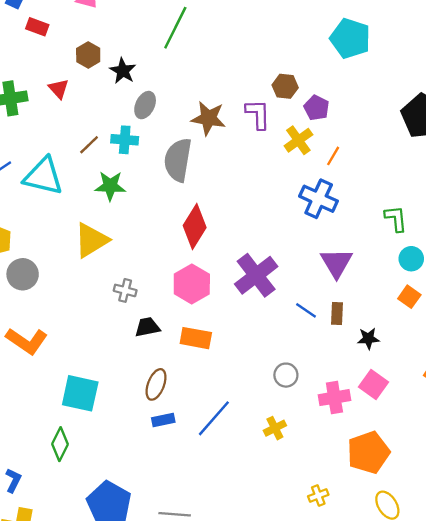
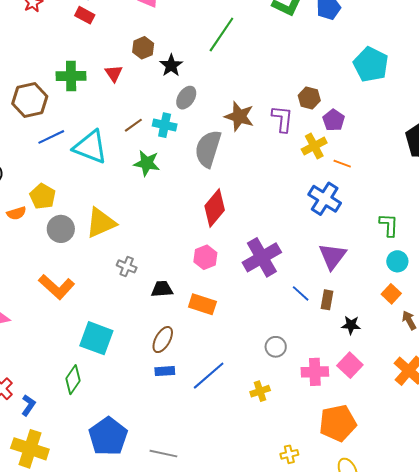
red rectangle: (37, 27) -> (85, 15), moved
orange line: (333, 156) -> (342, 164), turned 72
yellow triangle: (91, 240) -> (101, 223), moved
pink hexagon: (192, 284) -> (205, 257), size x0.7
gray cross: (125, 290) -> (127, 266), moved

